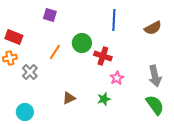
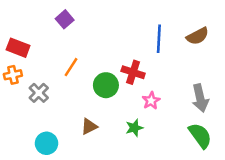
purple square: (50, 15) -> (65, 19), turned 32
blue line: (114, 20) -> (159, 39), moved
green circle: (82, 43) -> (106, 85), moved
cyan circle: (25, 112) -> (46, 143), moved

